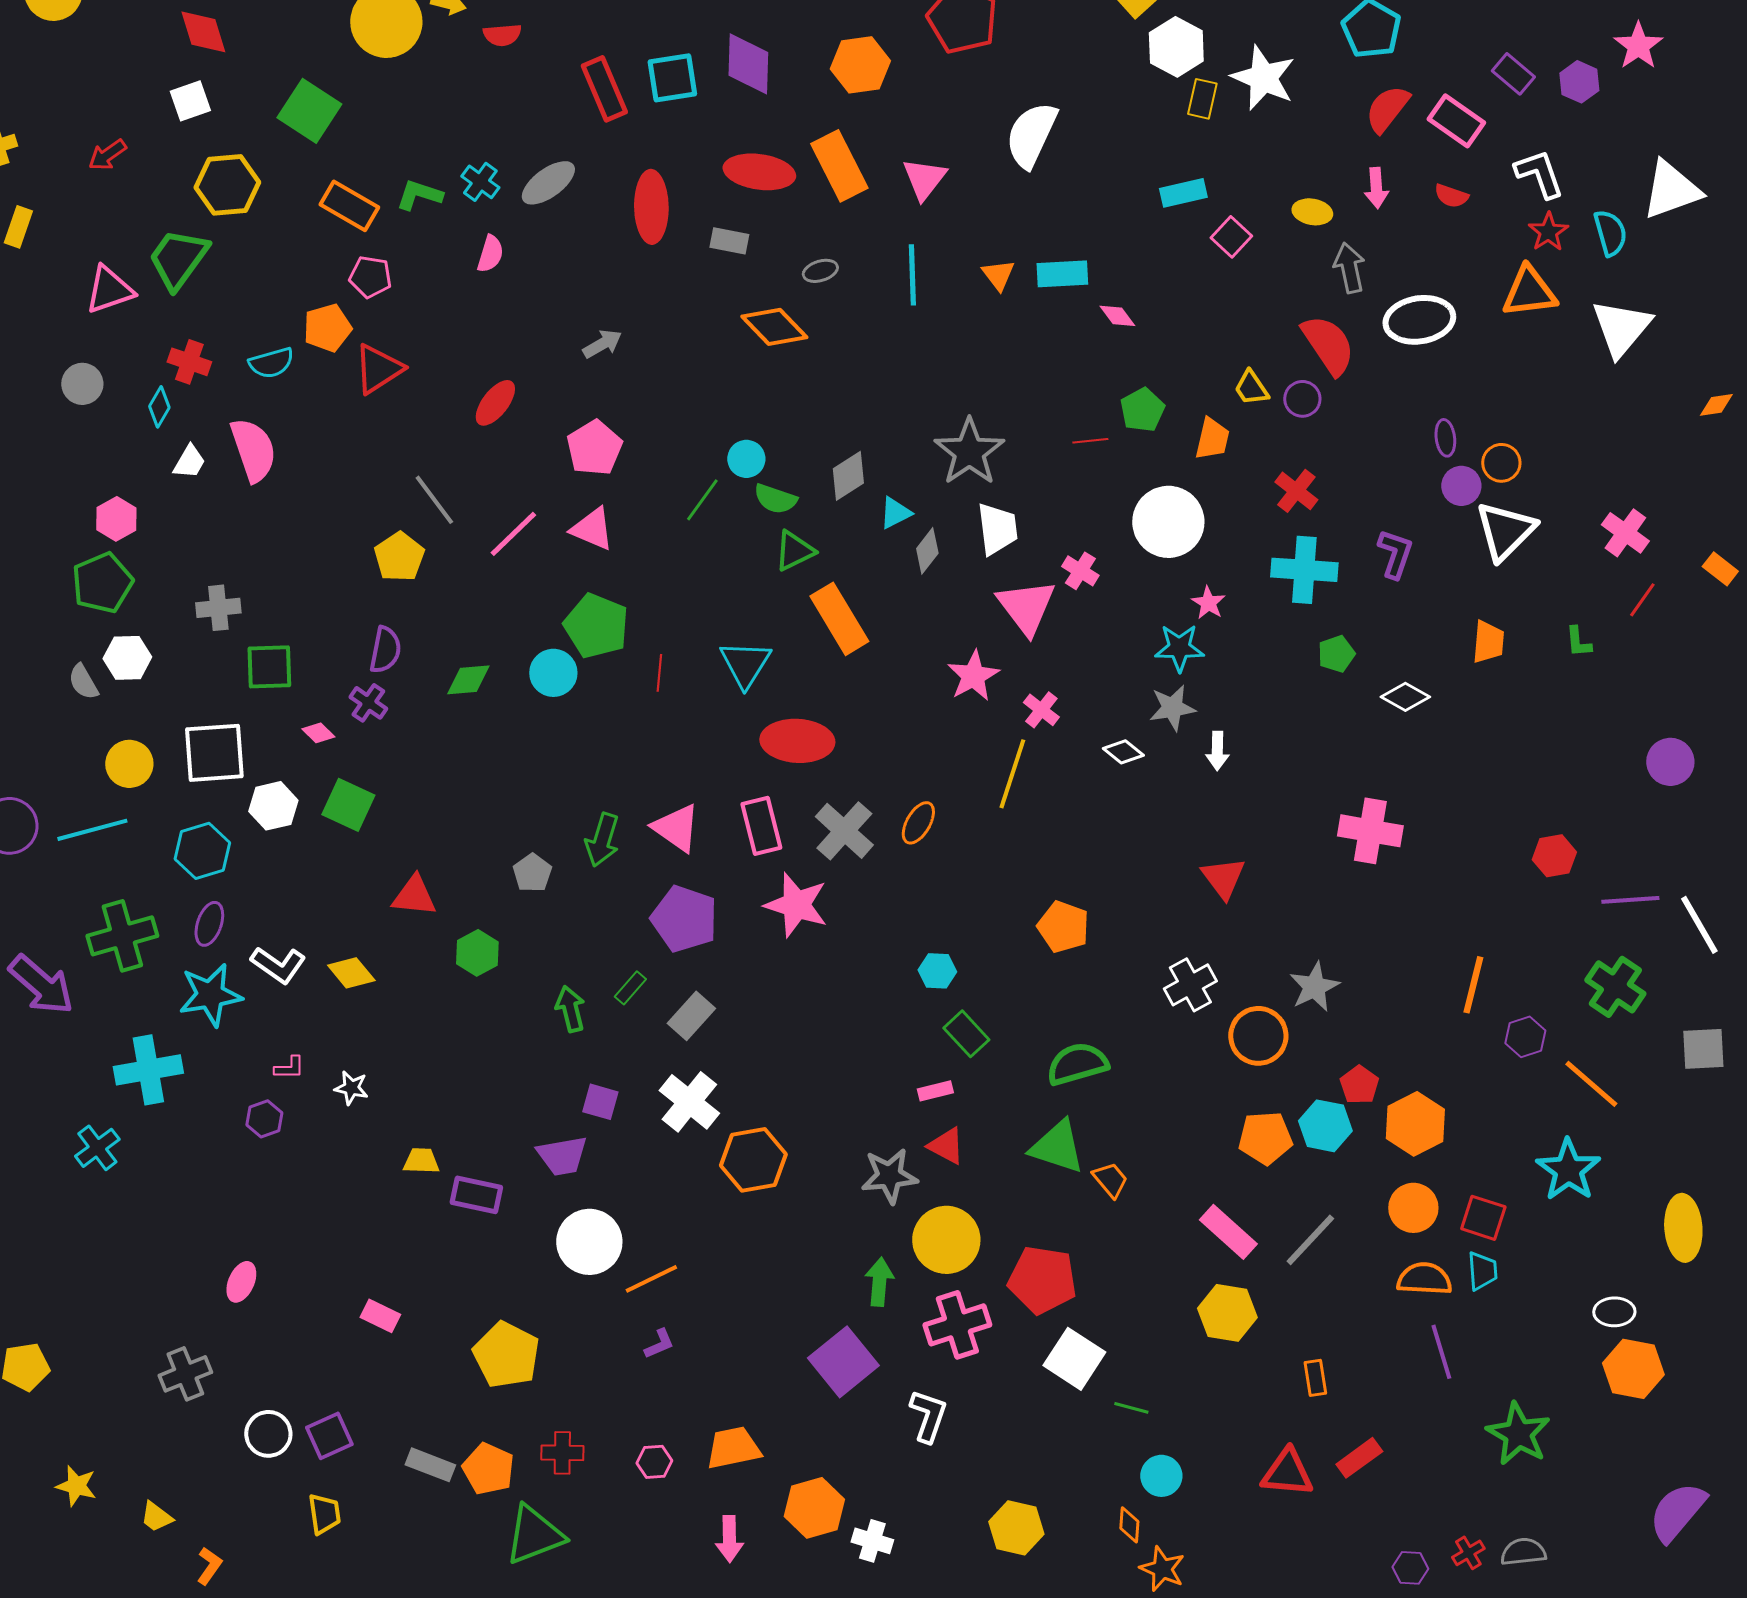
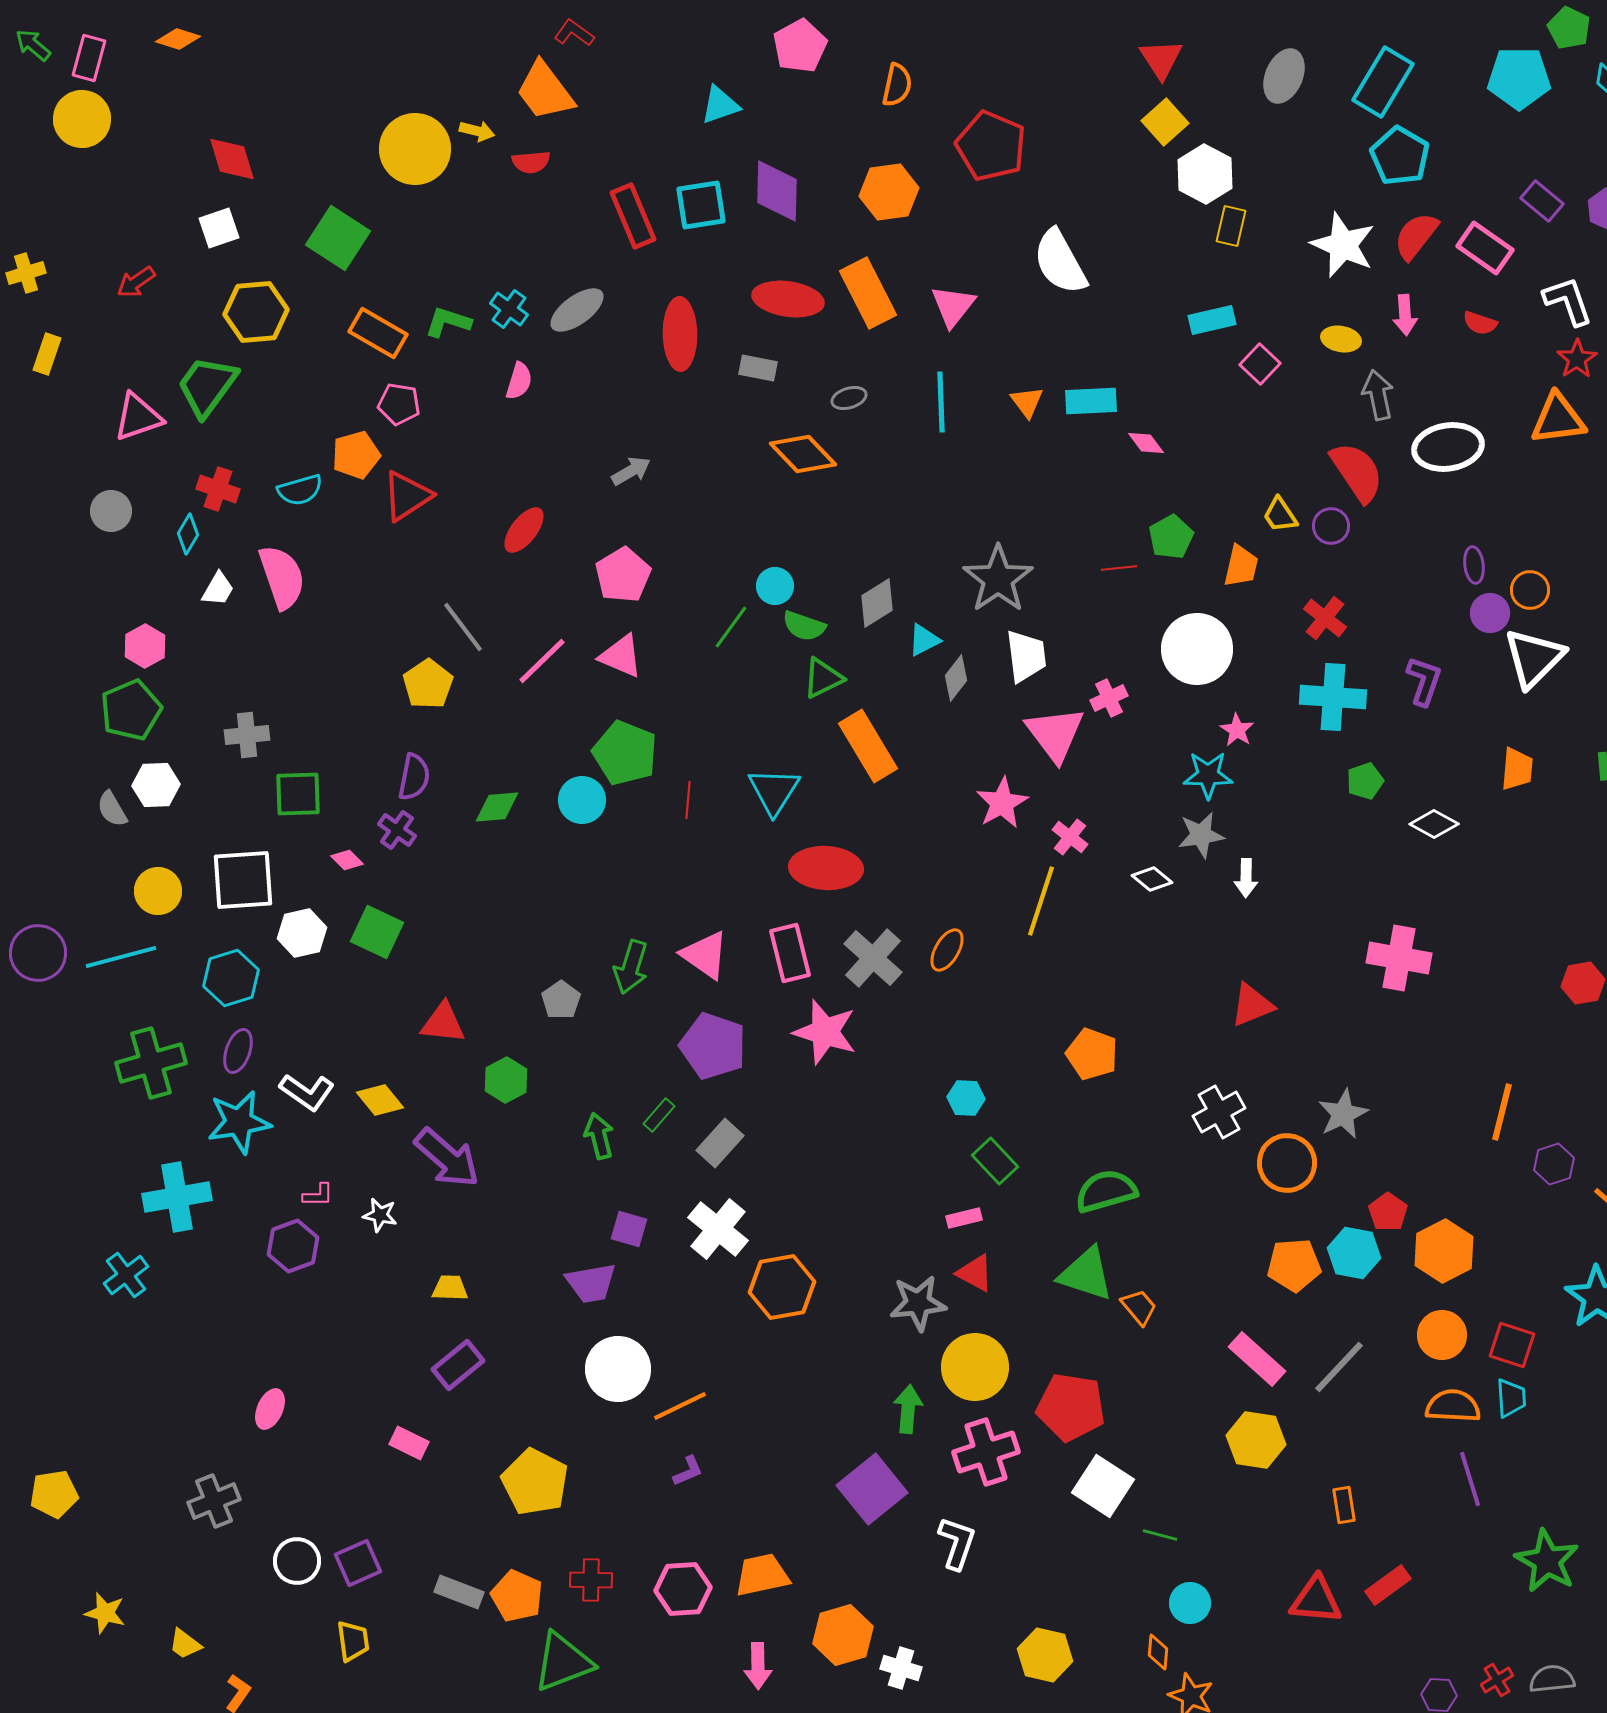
white star: (1263, 78) -> (1343, 245), moved
white semicircle: (1031, 135) -> (1060, 262), turned -54
pink cross: (1080, 571) -> (1109, 698), turned 33
red triangle: (1223, 878) -> (1252, 1005), turned 45
purple arrow: (41, 985) -> (447, 1158), moved
purple hexagon: (264, 1119) -> (293, 1246), size x1.4
purple rectangle: (476, 1195) -> (458, 1365), moved, turned -51
pink hexagon: (654, 1462) -> (683, 1589), size x1.6

